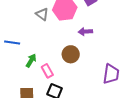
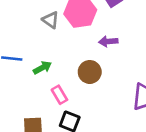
green arrow: (31, 61) -> (42, 68), moved, turned 32

